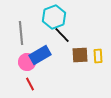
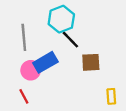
yellow rectangle: (98, 56) -> (111, 96), moved
red line: (30, 84) -> (24, 96), moved

